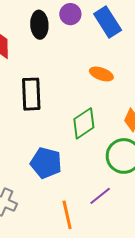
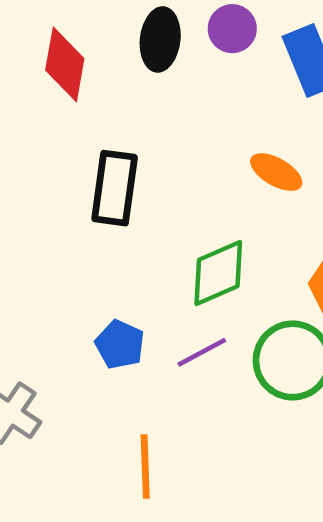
blue pentagon: (46, 163) -> (120, 345), size x0.7
purple line: (100, 196) -> (202, 352), moved

